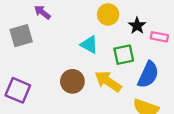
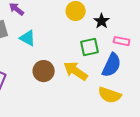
pink rectangle: (159, 37) -> (122, 41), moved
cyan triangle: (89, 45) -> (28, 38), moved

